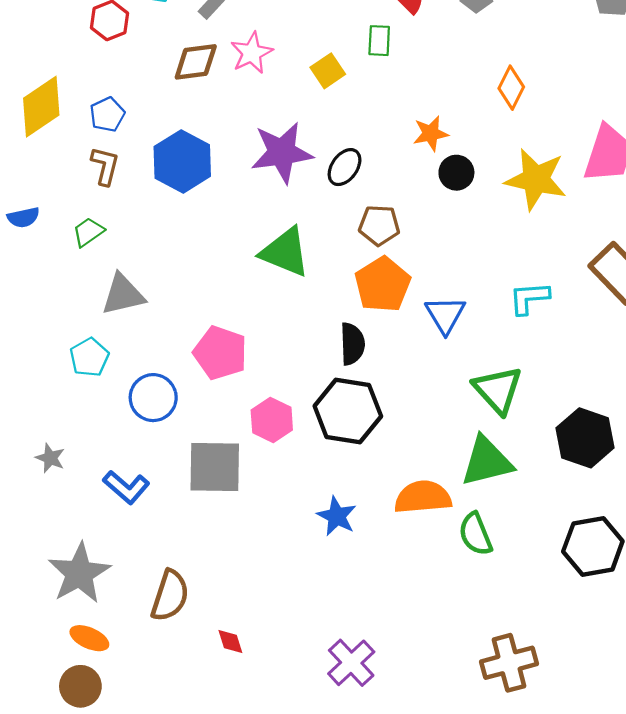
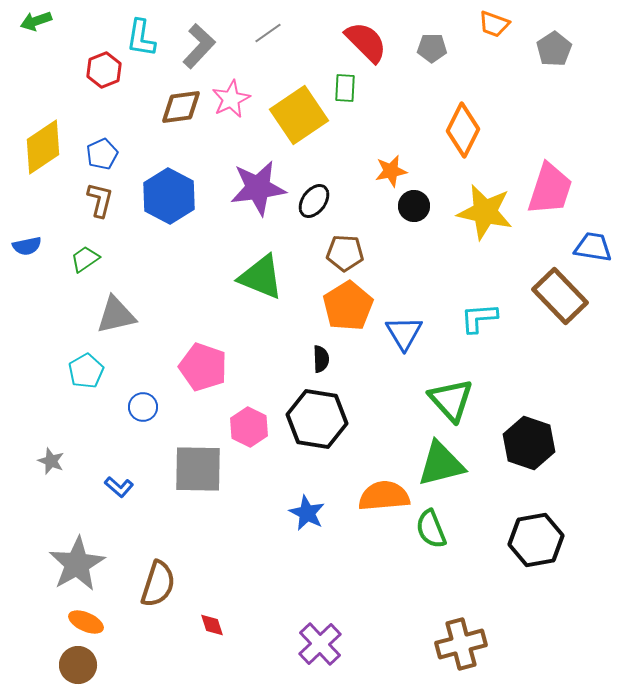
yellow square: (328, 71) -> (299, 115), size x1.8
orange diamond: (511, 88) -> (463, 130), size x1.4
black semicircle: (352, 344) -> (321, 359), size x0.7
blue circle: (153, 398) -> (143, 407), size x0.7
blue L-shape: (126, 487) -> (119, 487), size x0.7

